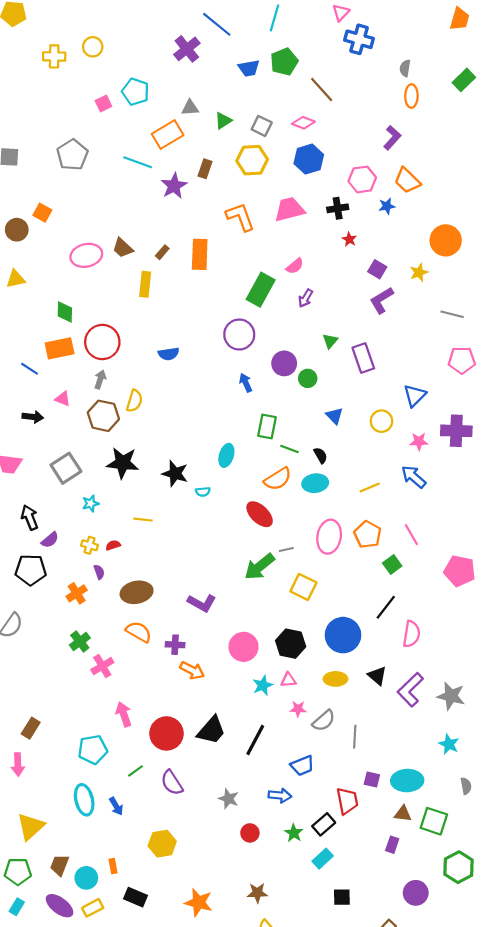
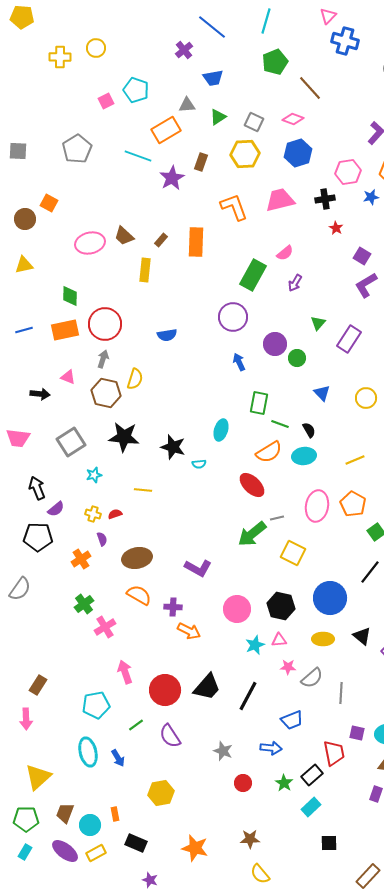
purple cross: (187, 49) -> (184, 50), size x0.7
blue trapezoid: (249, 68) -> (213, 78), moved
purple rectangle: (363, 358) -> (349, 339), turned 52
blue line: (30, 369) -> (24, 330), moved, turned -48

